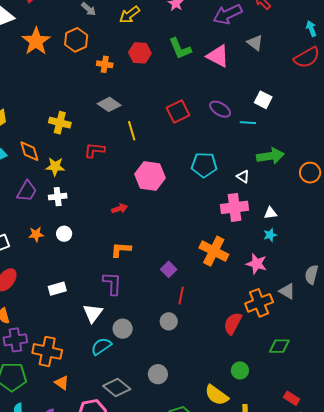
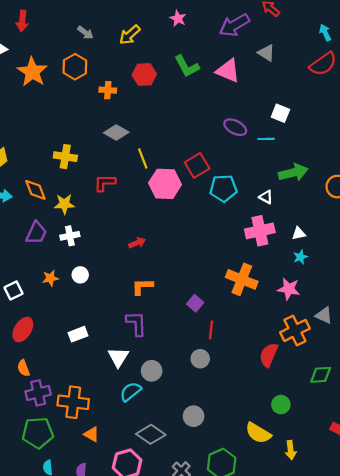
red square: (178, 111) -> (197, 165), moved
pink hexagon: (150, 176) -> (165, 184), moved

